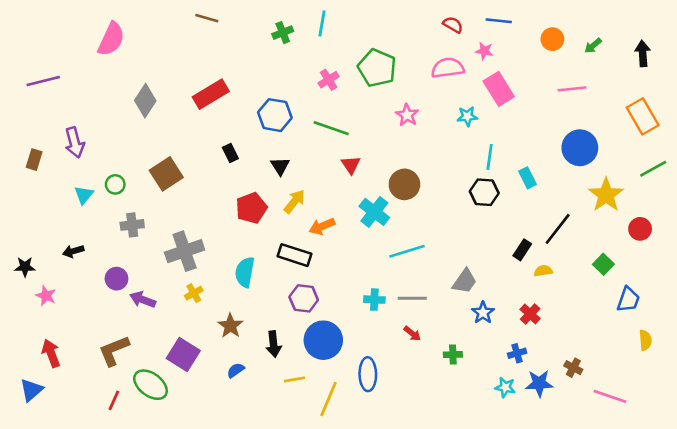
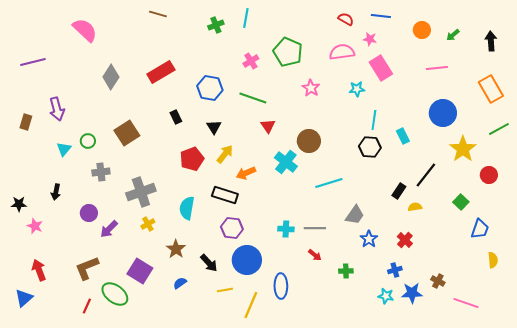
pink semicircle: (111, 39) -> (85, 30), turned -72
black arrow: (73, 251) -> (56, 192), turned -63
cyan line: (407, 251) -> (329, 183), moved
purple arrow: (143, 300) -> (109, 229), turned -66
black arrow: (274, 344) -> (209, 263), turned -36

